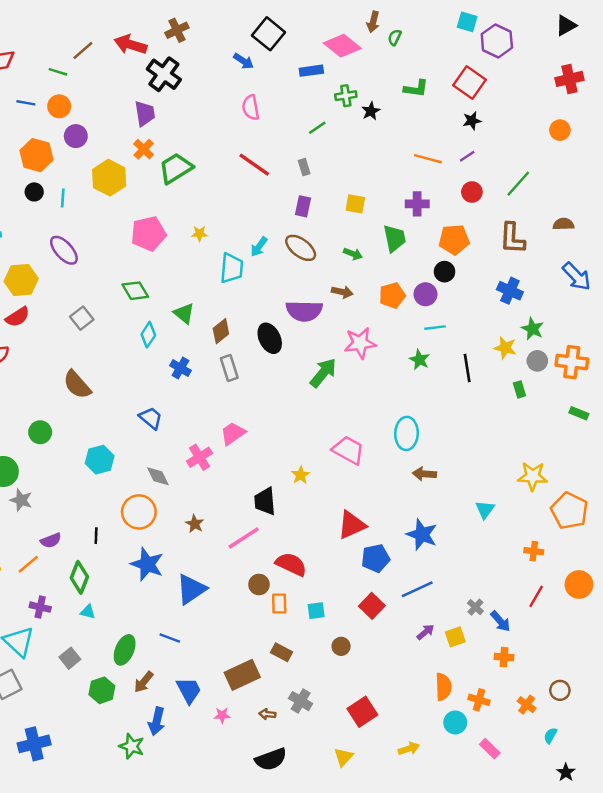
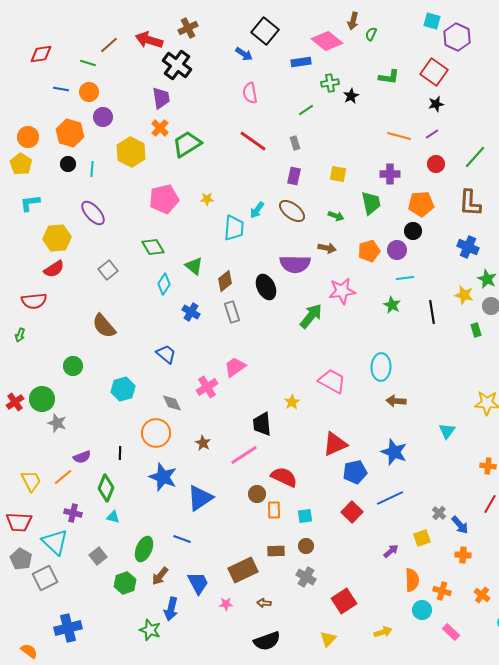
purple arrow: (425, 632) -> (391, 551), moved
brown circle: (341, 646) -> (306, 546), moved
brown rectangle: (282, 652) -> (276, 551), turned -30
gray cross: (301, 701) -> (306, 577), moved

